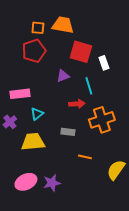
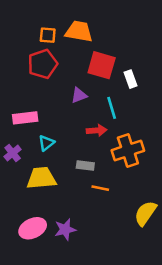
orange line: (85, 157) -> (100, 188), moved

